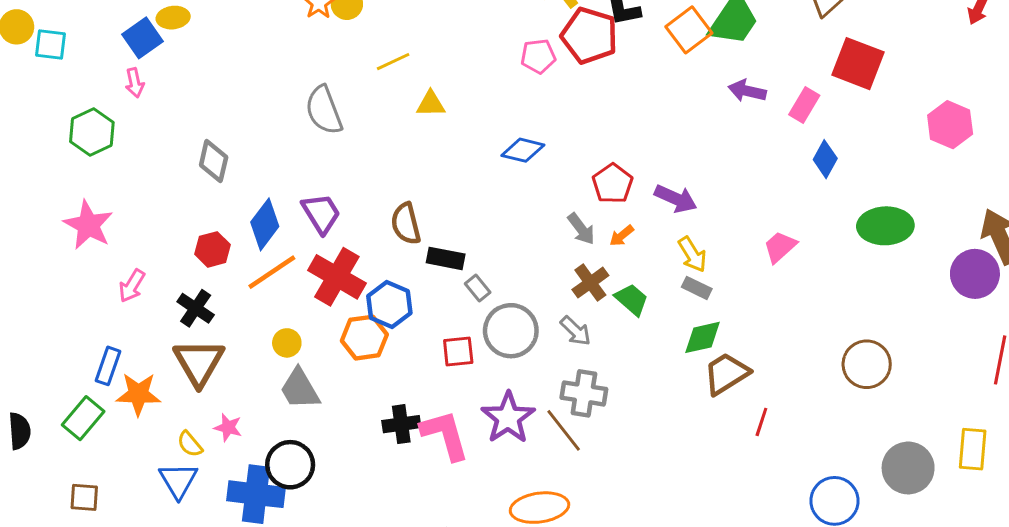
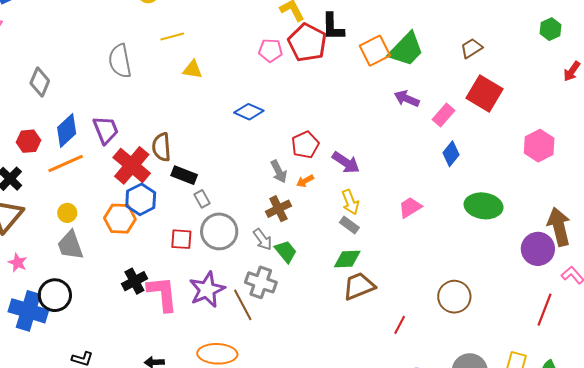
red cross: (337, 277) -> (132, 165), moved
green trapezoid: (632, 300) -> (286, 251), moved
red line: (761, 422) -> (400, 325), moved
black cross: (401, 424) -> (134, 281), turned -30

